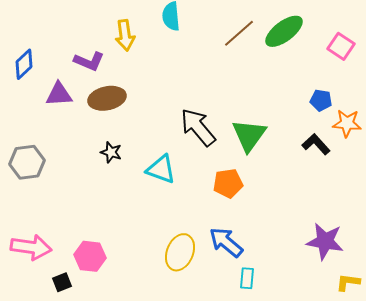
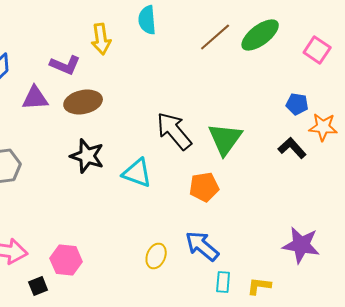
black star: (111, 152) -> (87, 156), size x1.6
yellow ellipse: (180, 252) -> (156, 256), size x0.7
yellow L-shape: (348, 282) -> (259, 286), moved

